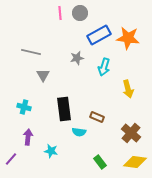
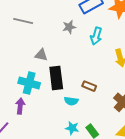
gray triangle: (43, 75) -> (41, 55), moved, turned -48
cyan cross: (24, 107) -> (29, 83), moved, size x1.5
cyan star: (51, 151) -> (72, 128), moved

